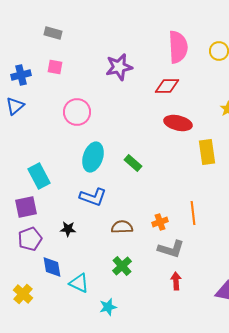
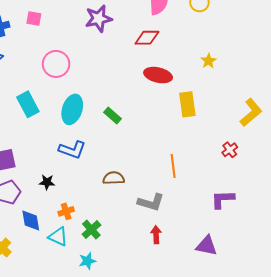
cyan rectangle: (39, 176) -> (28, 104), moved
orange cross: (160, 222) -> (66, 211), moved
brown semicircle: (122, 227) -> (114, 178), moved
green cross: (122, 266) -> (91, 230), moved

